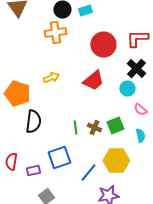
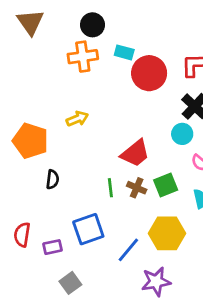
cyan rectangle: (85, 11) -> (124, 52), moved, turned 32
red trapezoid: (93, 81) -> (135, 153), moved
black semicircle: (33, 122) -> (52, 179), size x0.6

